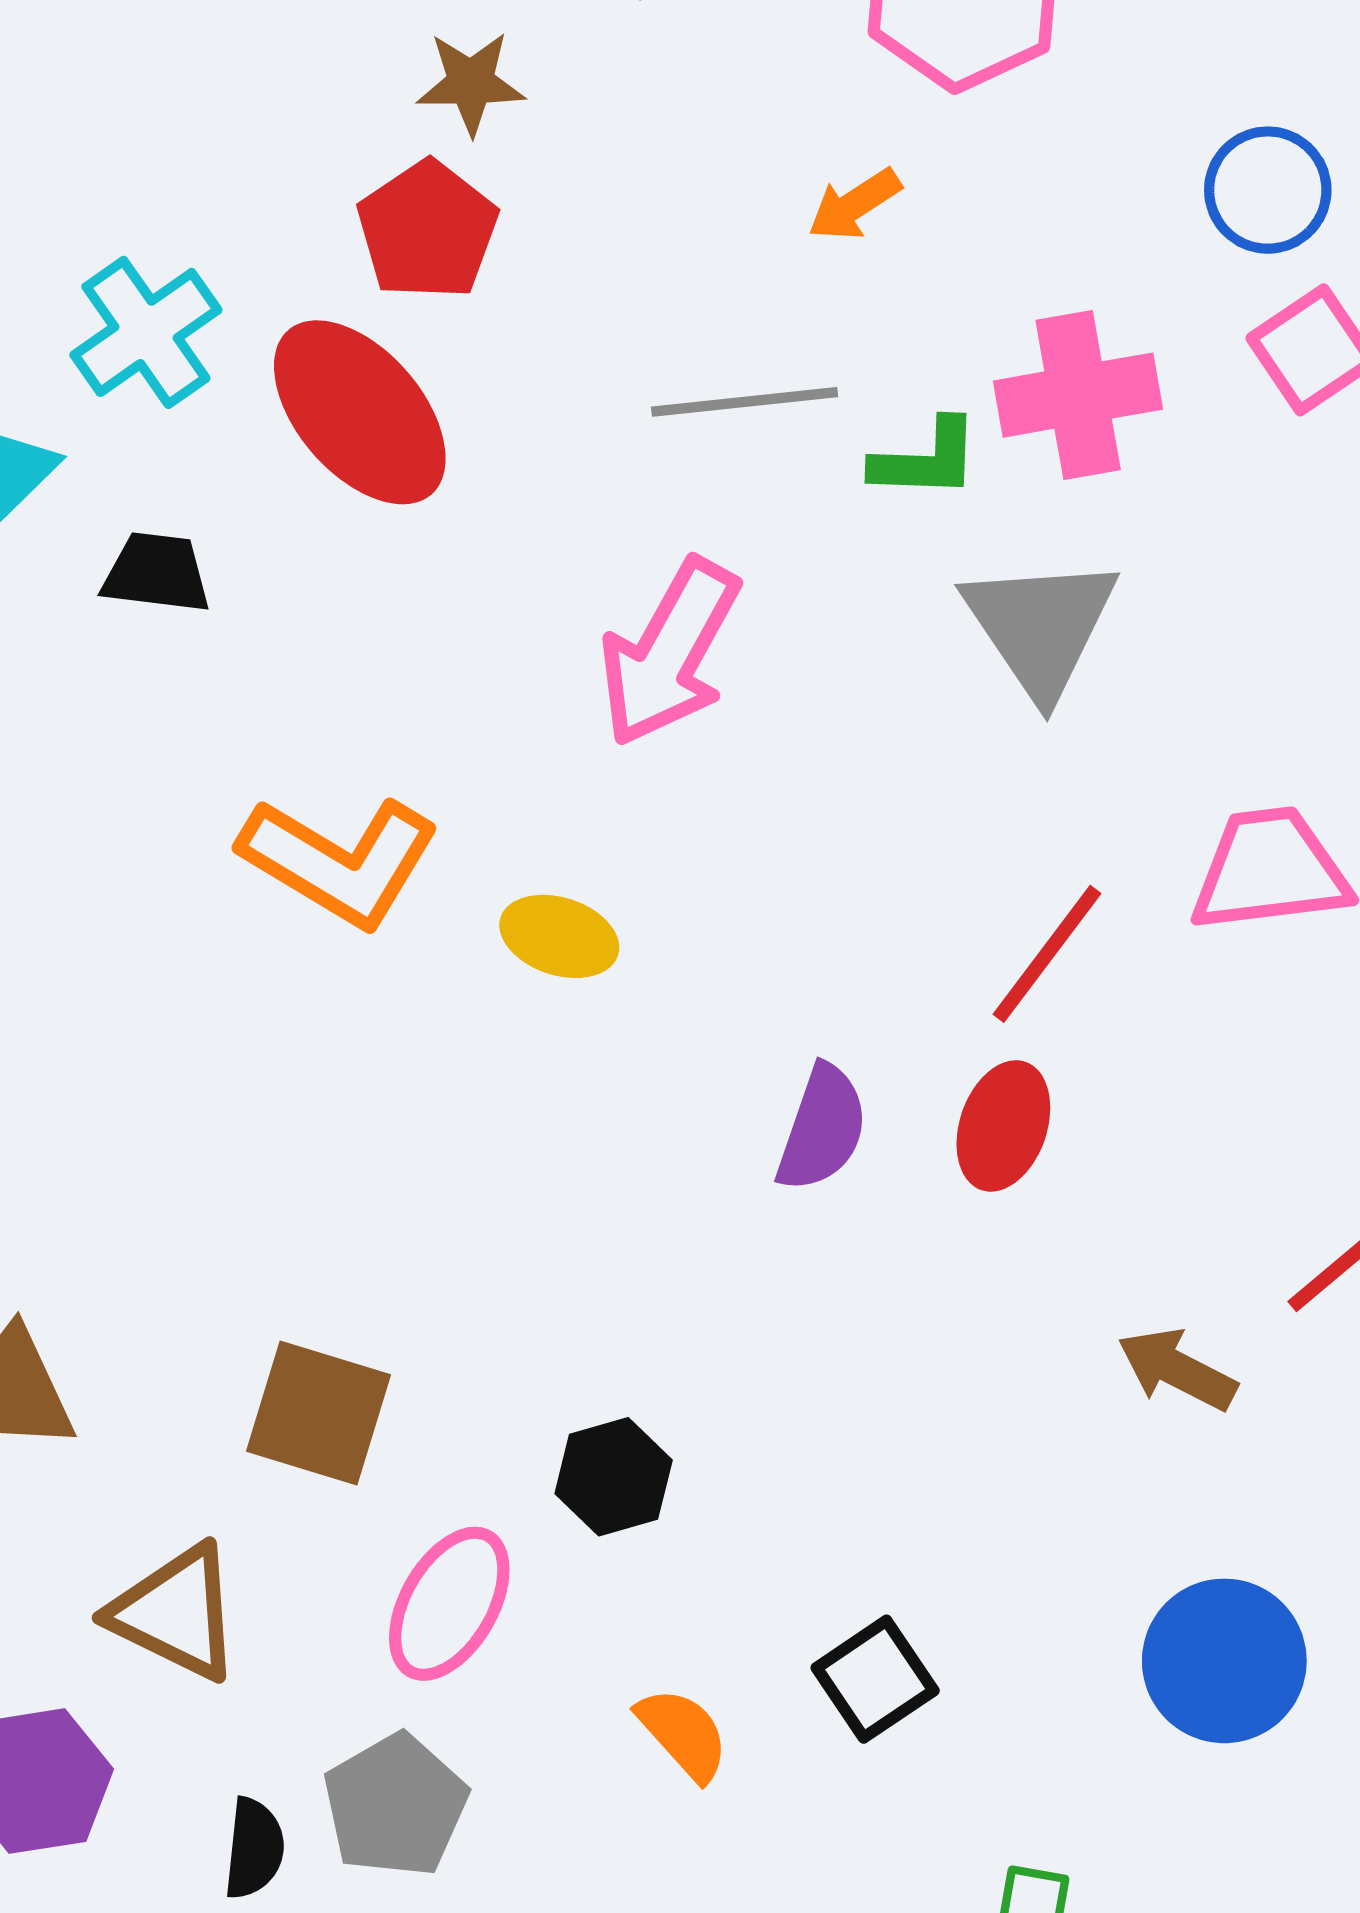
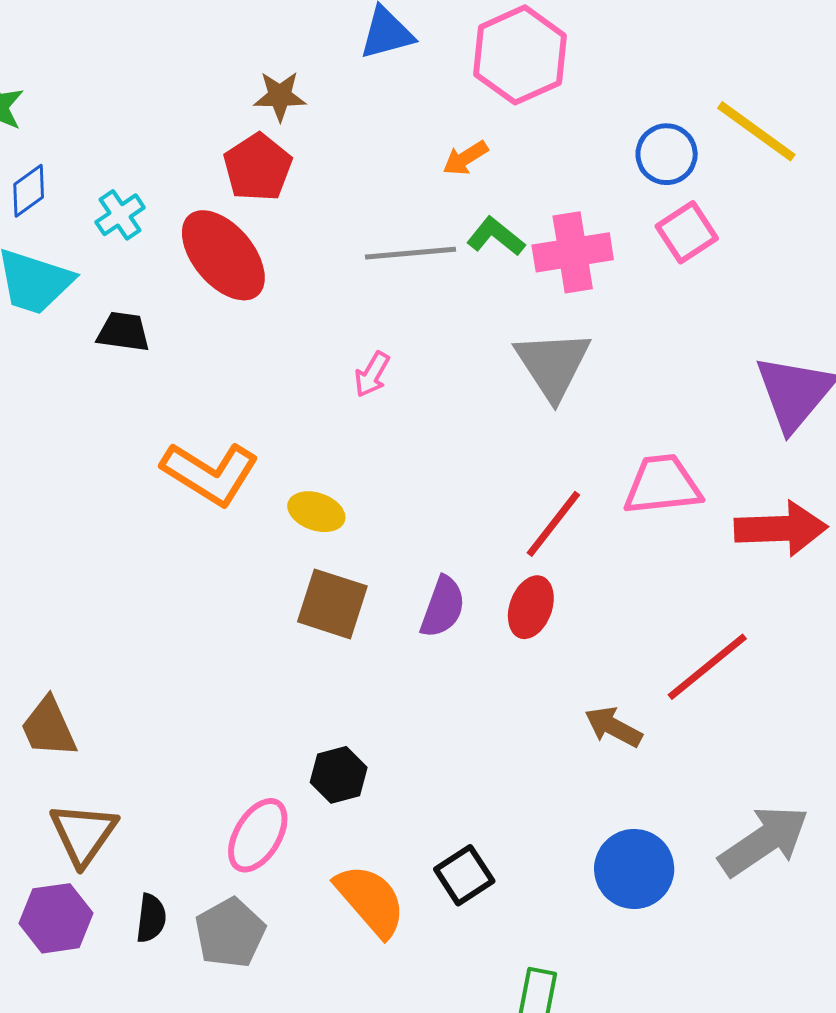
cyan cross: (146, 332) -> (120, 215), size x0.7
green L-shape: (926, 459) -> (496, 237), moved, turned -144
pink arrow: (669, 652) -> (372, 374), size x0.5
brown square: (318, 1413) -> (332, 604), moved
brown triangle: (176, 1613) -> (83, 834), moved, turned 38
orange semicircle: (683, 1734) -> (370, 900), size x1.6
black semicircle: (254, 1848) -> (151, 918), moved

